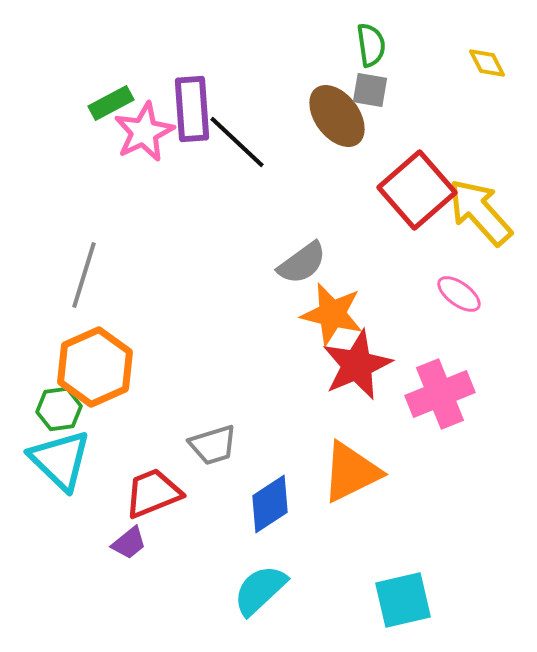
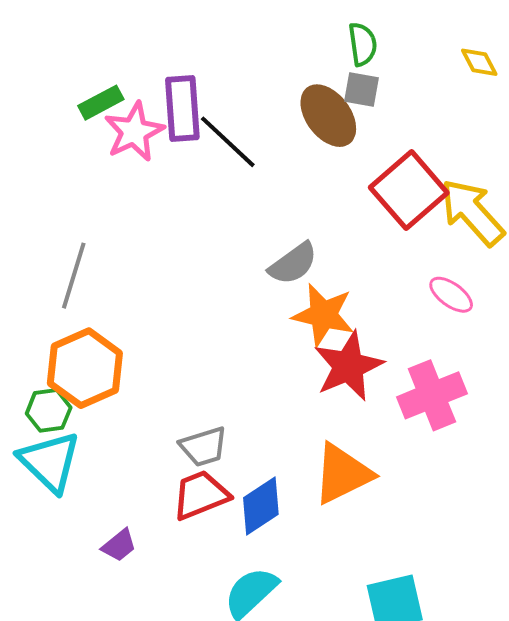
red trapezoid: (153, 493) -> (201, 495), moved

